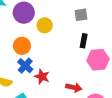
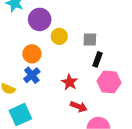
gray square: (81, 15) -> (90, 39), moved
red star: (42, 77) -> (70, 82), moved

